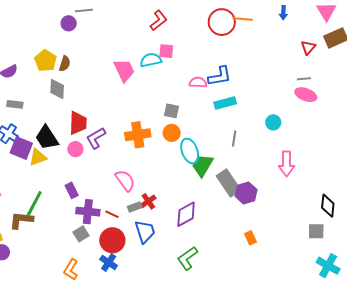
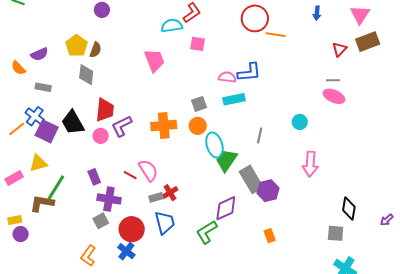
orange line: (243, 19) -> (276, 35), moved
cyan semicircle: (151, 60) -> (172, 26), moved
cyan rectangle: (225, 103) -> (234, 99), moved
gray square: (171, 111) -> (199, 104), turned -35
yellow triangle: (38, 157) -> (38, 163), moved
red line: (112, 214) -> (130, 175), moved
purple diamond: (186, 214) -> (226, 208), moved
green L-shape: (187, 258) -> (207, 232), moved

